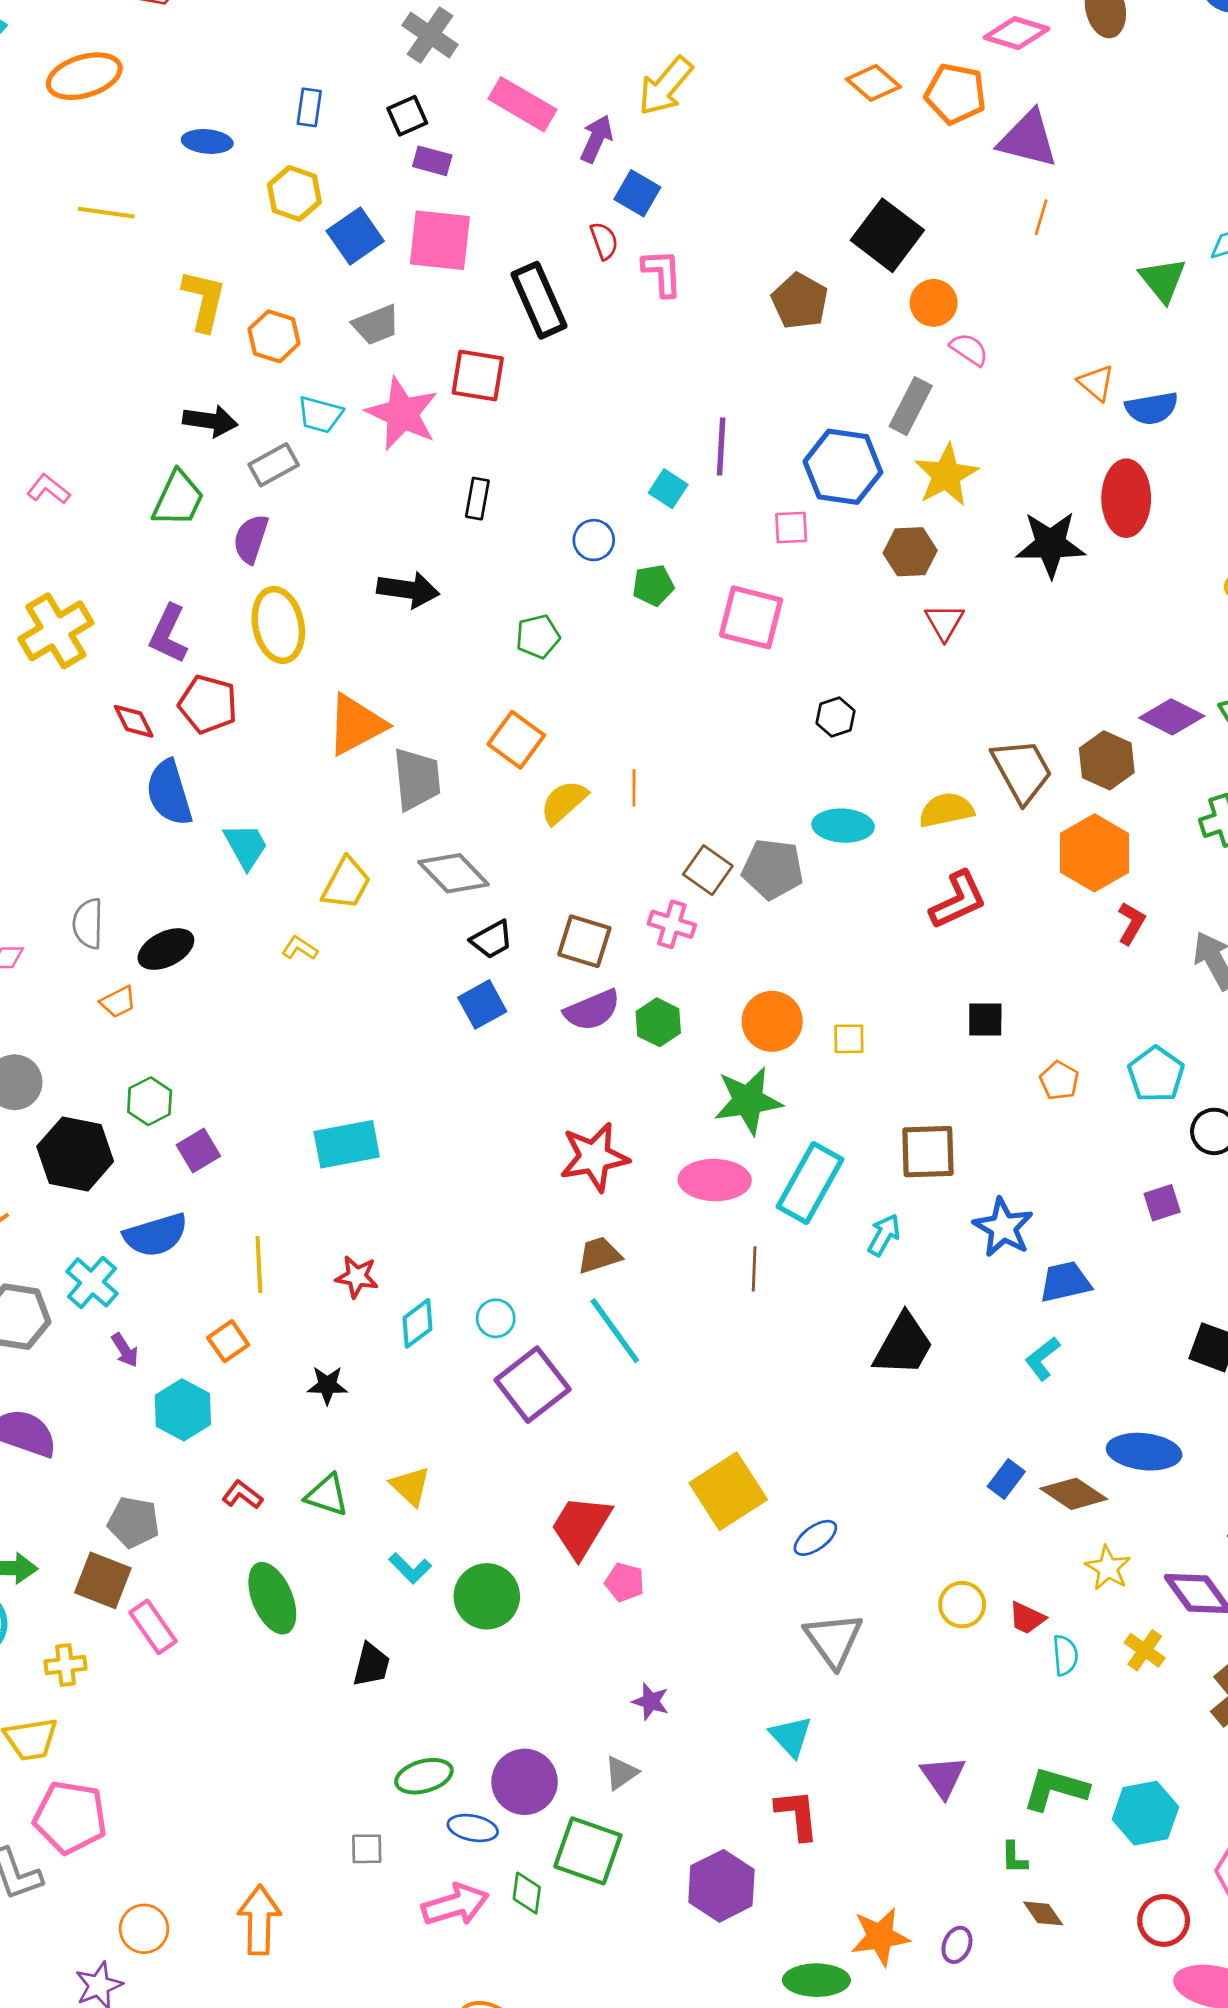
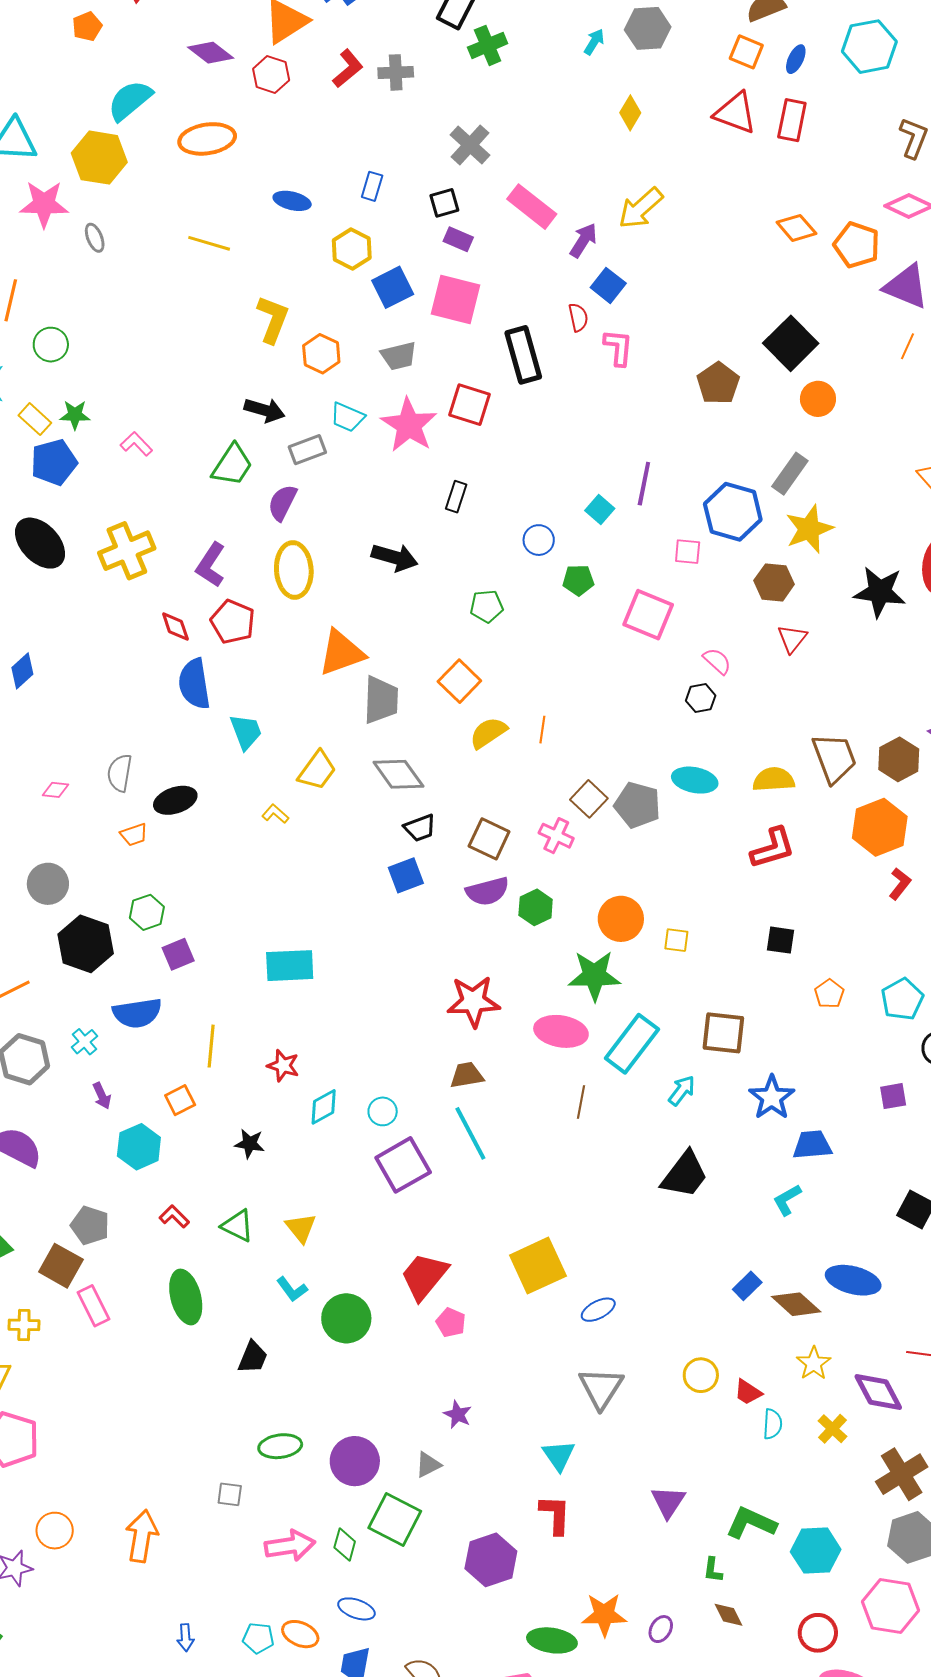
pink semicircle: (969, 349) -> (717, 661), moved
cyan cross: (92, 1282) -> (85, 1042), size x0.7
blue ellipse: (473, 1828) -> (356, 1609), moved

